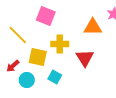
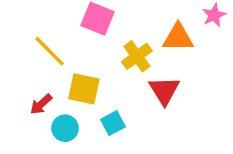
yellow cross: (60, 44) -> (137, 56), moved, turned -36
cyan square: (55, 77) -> (113, 123), turned 32

